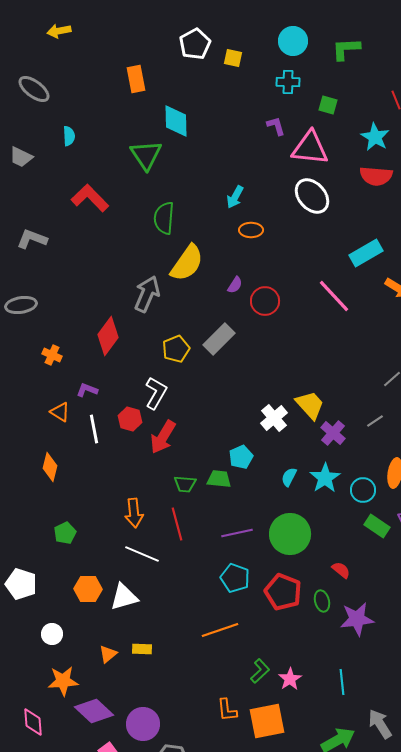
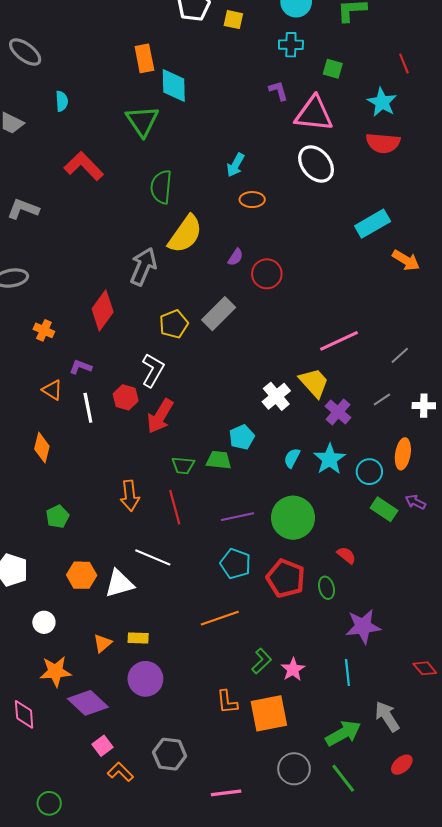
orange rectangle: (136, 79) -> (144, 58), moved
pink line: (334, 296) -> (339, 341), moved, turned -72
white line: (142, 554) -> (153, 557), moved
purple star: (357, 619) -> (363, 626), moved
purple circle: (143, 724) -> (145, 679), moved

